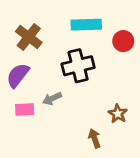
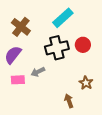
cyan rectangle: (86, 25) -> (63, 18), turned -40
red circle: (123, 41) -> (83, 45), moved

